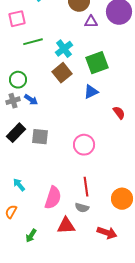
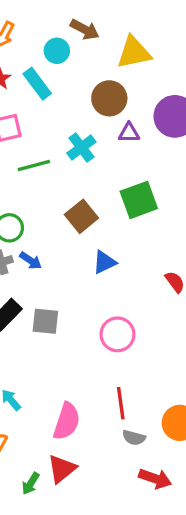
cyan cross: (64, 49) -> (81, 148), moved
blue triangle: (91, 92) -> (104, 262), moved
gray semicircle: (82, 208) -> (134, 438), moved
red triangle: (66, 226) -> (62, 469), moved, turned -36

